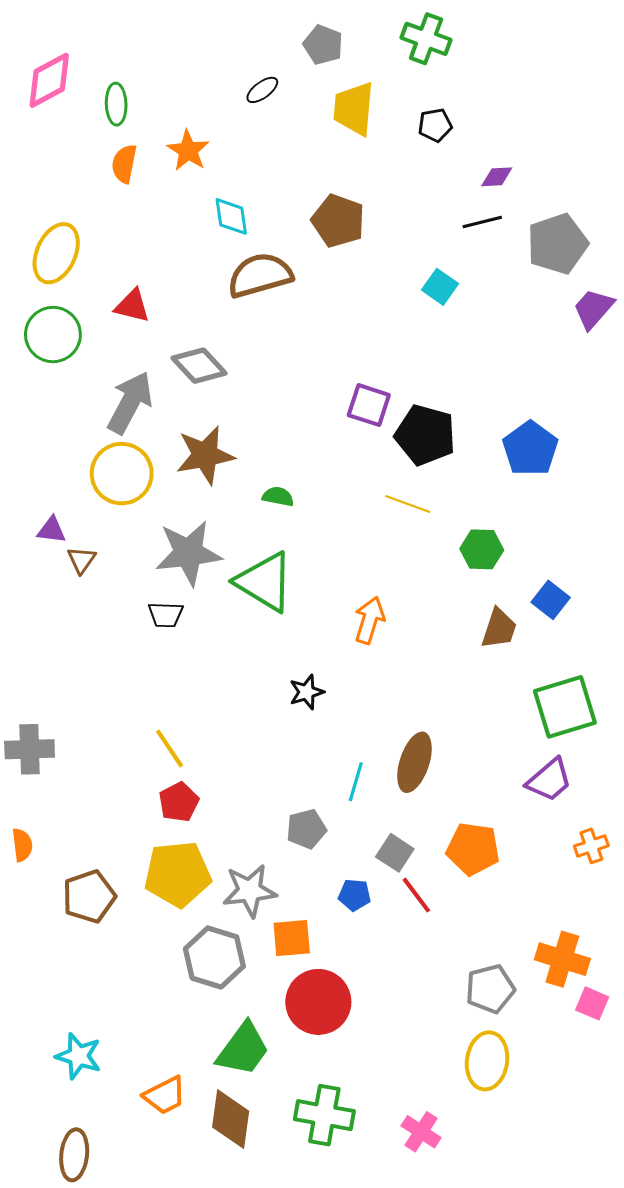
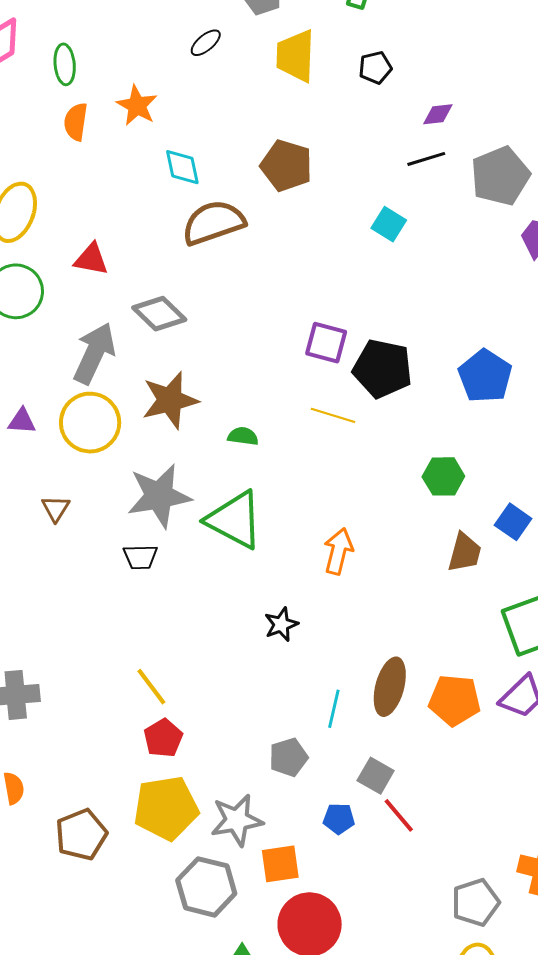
yellow line: (408, 504) -> (333, 415), moved
purple triangle: (52, 530) -> (22, 421), moved
orange pentagon: (473, 849) -> (455, 700), moved

